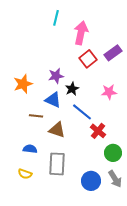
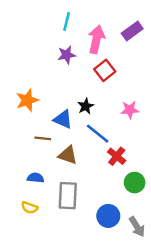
purple rectangle: (113, 53) -> (132, 31), moved
purple star: (56, 76) -> (67, 55), moved
gray arrow: (115, 179) -> (137, 227), moved

